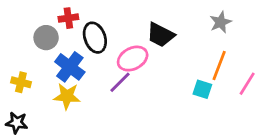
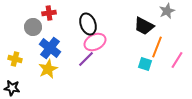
gray star: (221, 22) -> (167, 11), moved
black trapezoid: (161, 35) -> (144, 26), moved
black ellipse: (95, 38) -> (88, 24), moved
yellow star: (67, 96) -> (48, 69), turned -30

